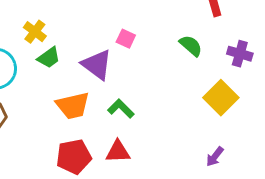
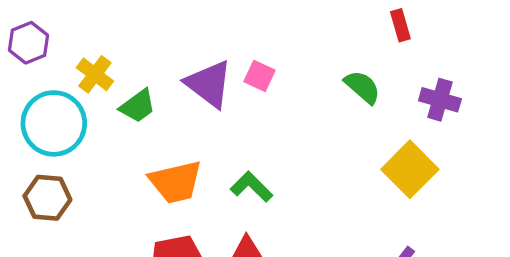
yellow cross: (35, 32) -> (95, 74), moved
purple triangle: (97, 65) -> (209, 84), moved

